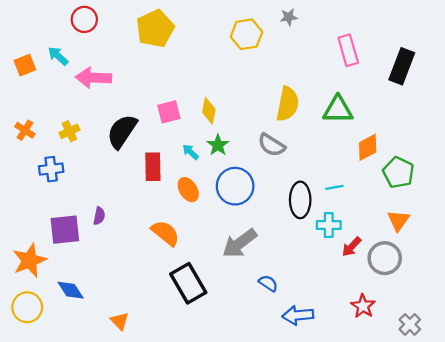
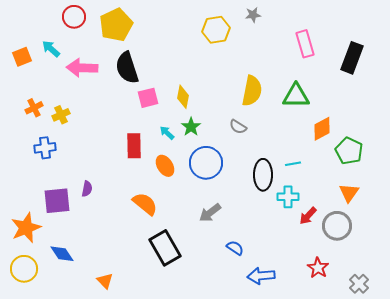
yellow pentagon: (155, 29) -> (116, 25), moved
orange cross: (25, 130) -> (34, 108), moved, turned 30
black semicircle: (122, 131) -> (127, 68), moved, turned -52
gray semicircle: (272, 145) -> (238, 127), size x0.7
gray arrow: (240, 243) -> (210, 213), size x0.7

